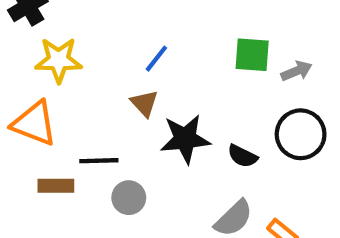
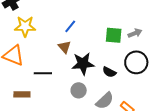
green square: (252, 55) -> (114, 35), moved
brown rectangle: (56, 186) -> (22, 94), moved
gray circle: (129, 198) -> (79, 90), moved

